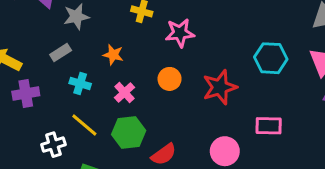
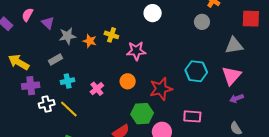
orange star: (113, 55) -> (90, 41), moved
cyan cross: (80, 84) -> (68, 81), turned -32
green hexagon: (129, 132) -> (142, 114), moved
white cross: (53, 145) -> (47, 104), moved

